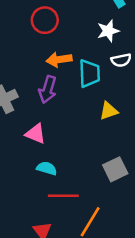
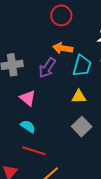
yellow triangle: (109, 111) -> (79, 97), moved
gray square: (115, 169) -> (82, 127), moved, turned -36

